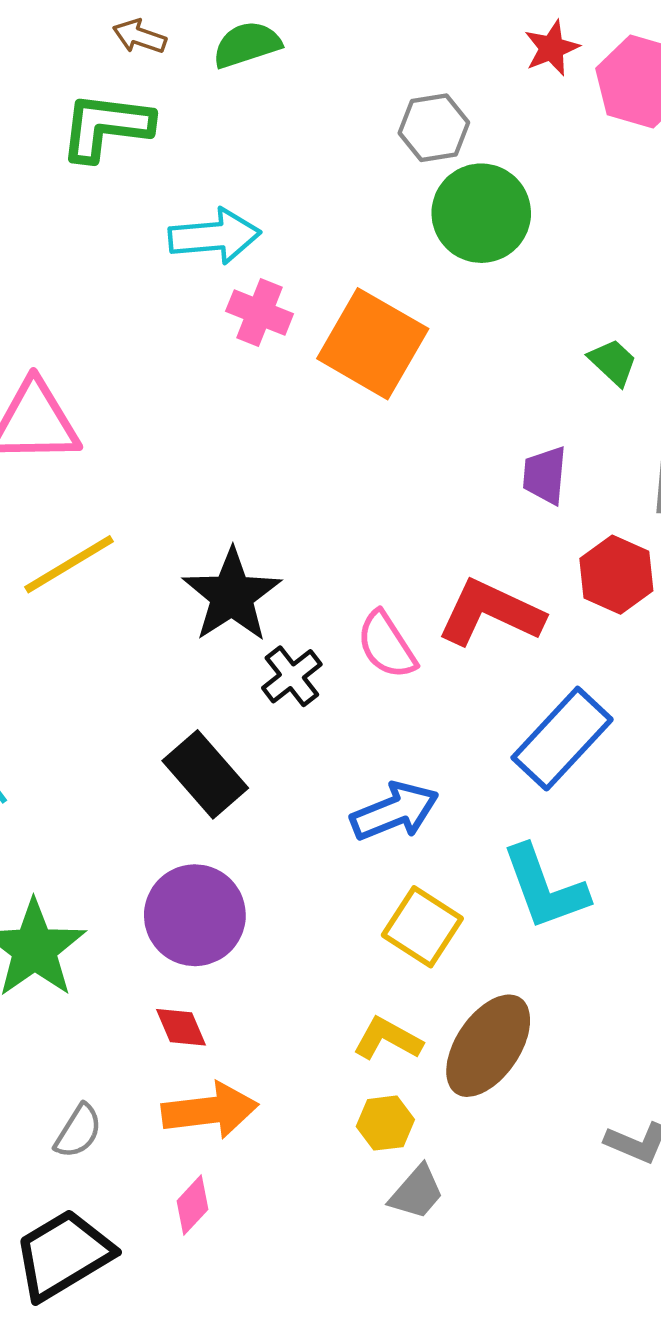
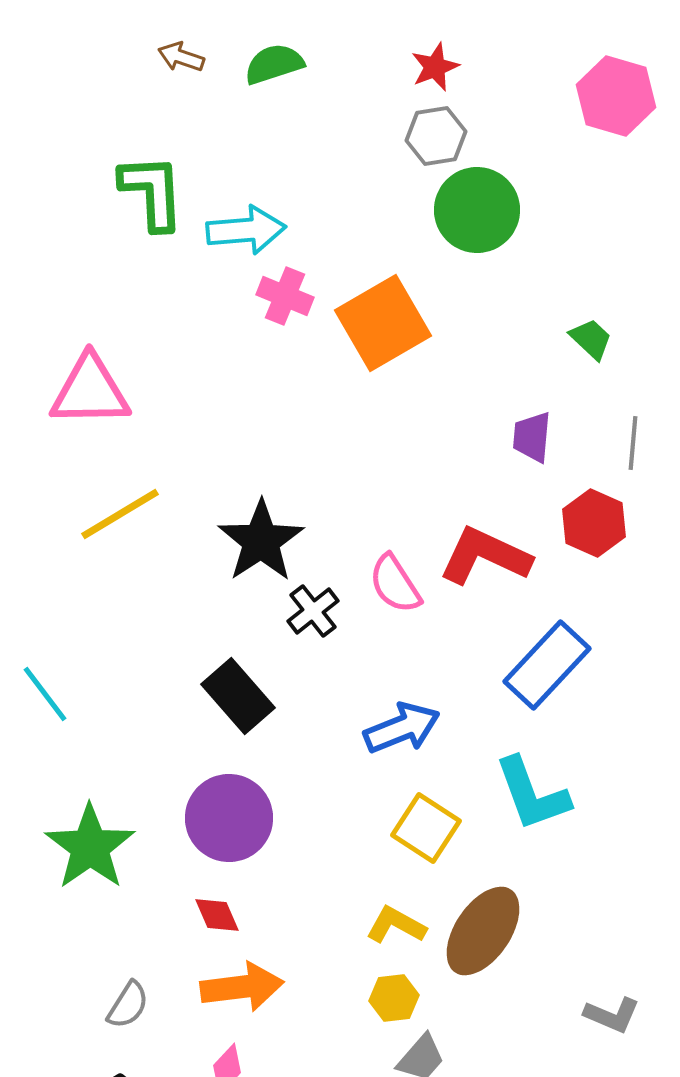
red star: (552, 48) -> (435, 67), moved
green L-shape: (106, 127) -> (152, 192), moved, turned 80
orange square: (373, 344) -> (383, 323), turned 30

